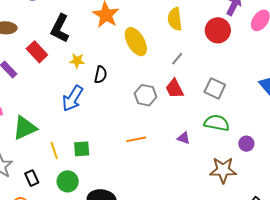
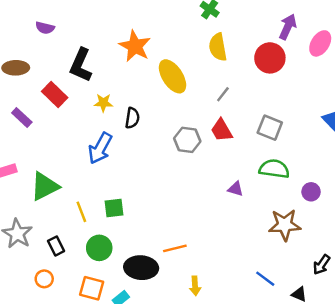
orange line: (136, 139) -> (175, 248), moved

